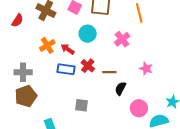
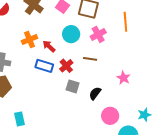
pink cross: (122, 39) -> (98, 34), moved
brown line: (109, 72) -> (90, 59), moved
gray square: (82, 105) -> (73, 86), moved

